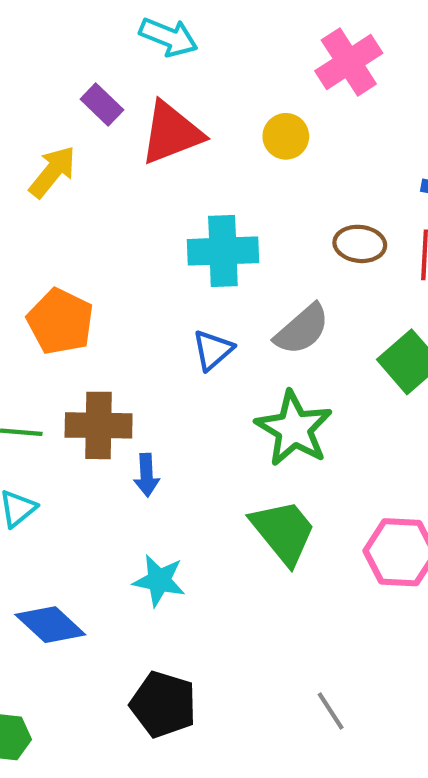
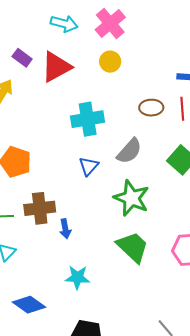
cyan arrow: (168, 37) -> (64, 24), moved
pink cross: (349, 62) -> (110, 24), moved

